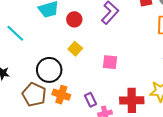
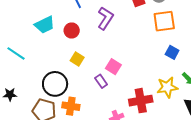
pink square: (110, 62) -> (113, 67), turned 35
purple rectangle: (90, 100) -> (101, 81), moved

